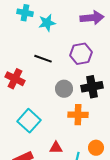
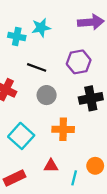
cyan cross: (25, 13) -> (17, 36), moved
gray circle: (64, 89) -> (47, 95), moved
orange cross: (78, 115) -> (63, 129), moved

